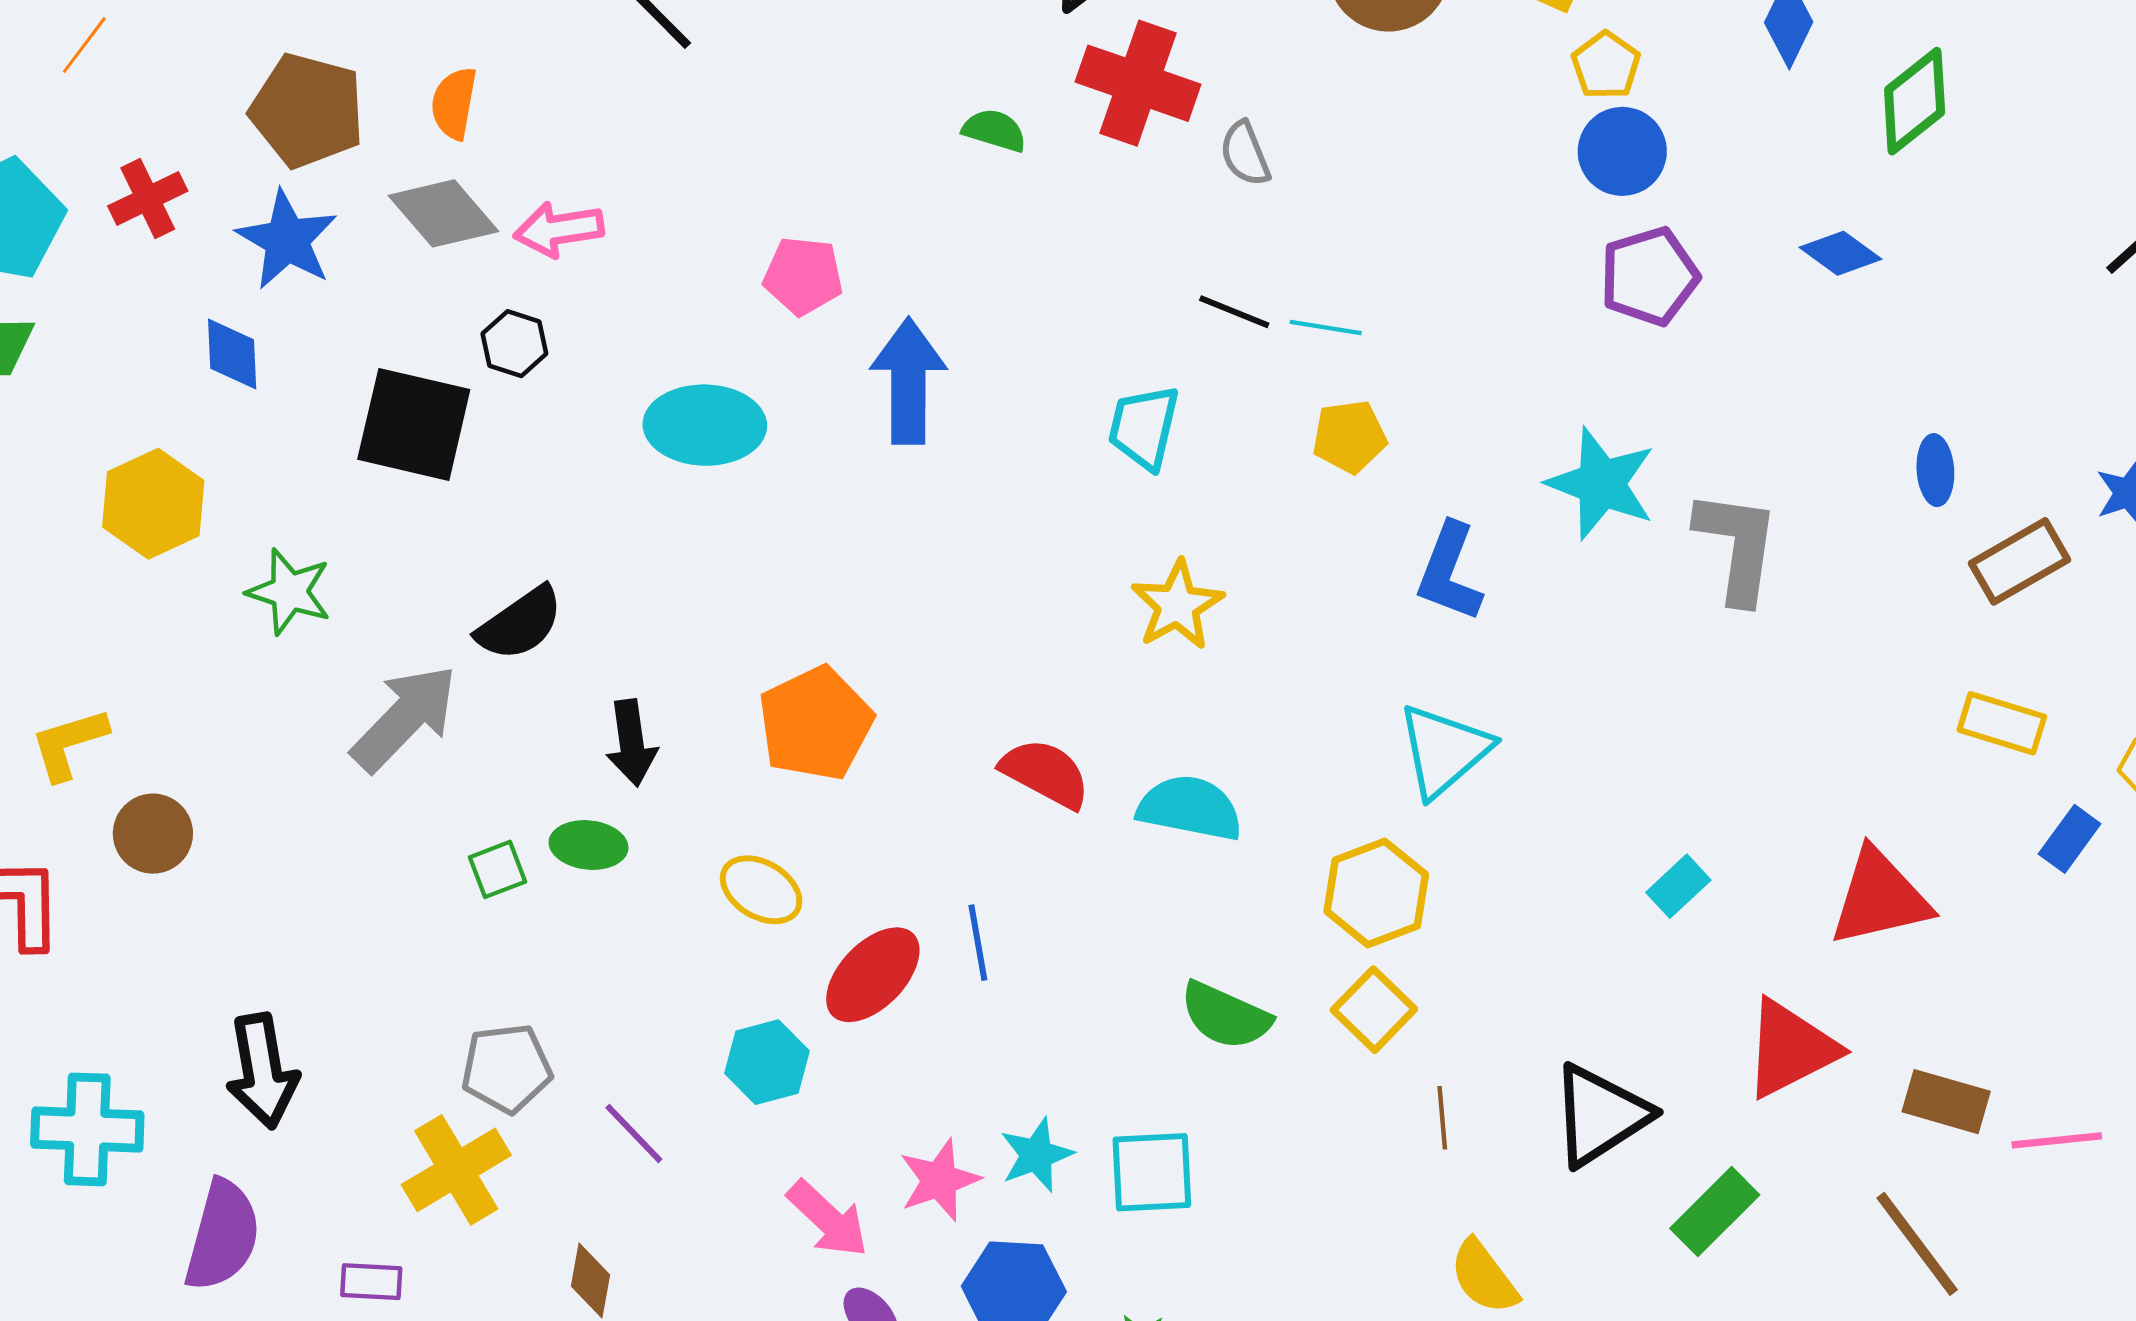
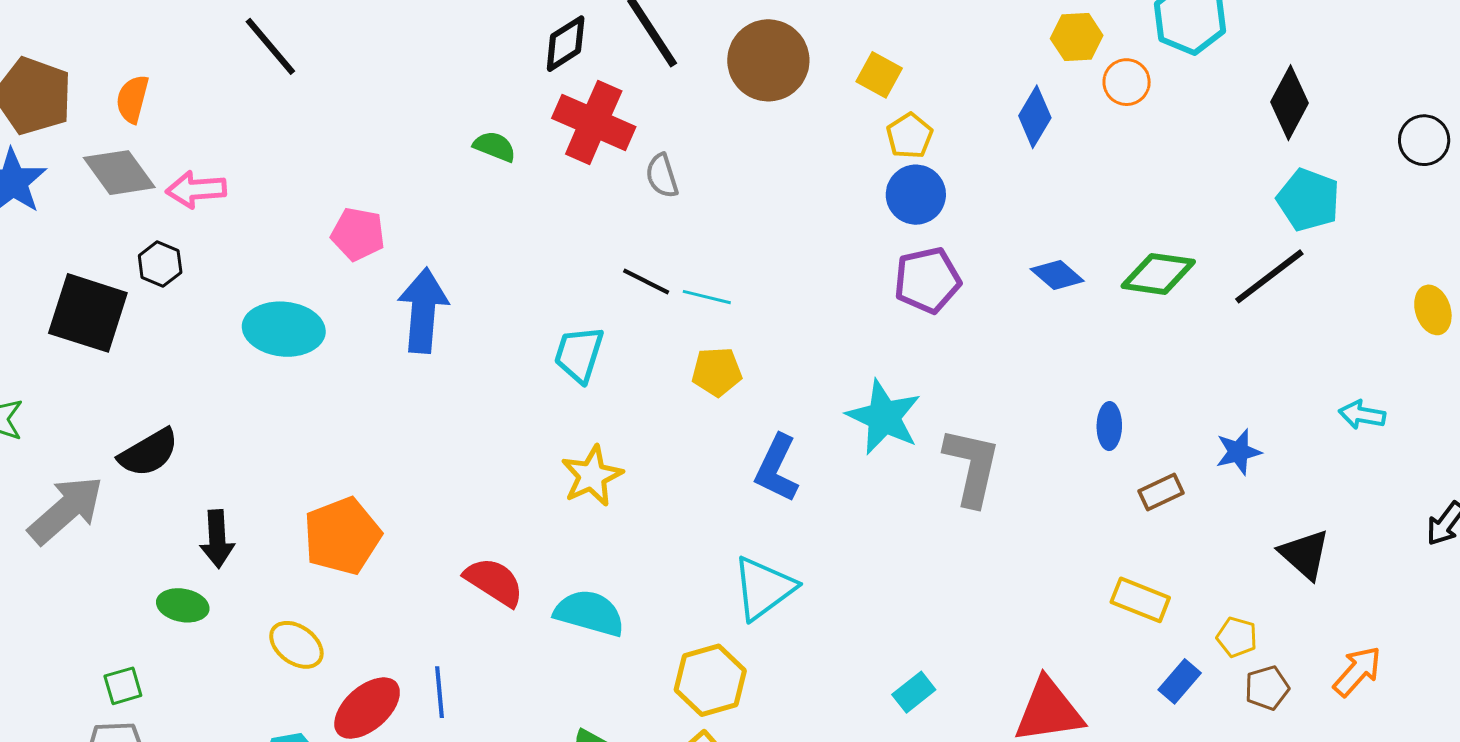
green diamond: (1915, 101) -> (1158, 274), moved, turned 42
brown rectangle: (2020, 561) -> (1161, 492), size x0.7
green square: (497, 869) -> (123, 686), moved

